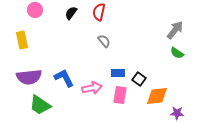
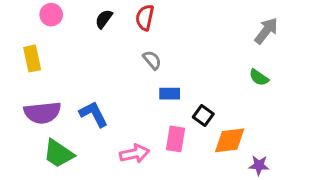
gray arrow: (175, 30) -> (266, 31), moved
blue rectangle: (118, 73) -> (170, 94), moved
pink arrow: (92, 88) -> (135, 154), moved

